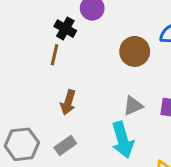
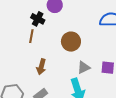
brown circle: (135, 51) -> (71, 42), moved

